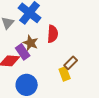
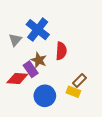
yellow rectangle: (65, 74) -> (73, 92), turned -48
blue circle: (27, 85) -> (45, 96), moved

